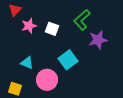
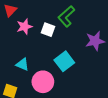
green L-shape: (82, 20) -> (66, 16), moved

